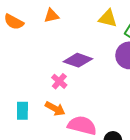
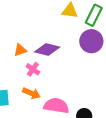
orange triangle: (51, 16) -> (20, 50), moved

